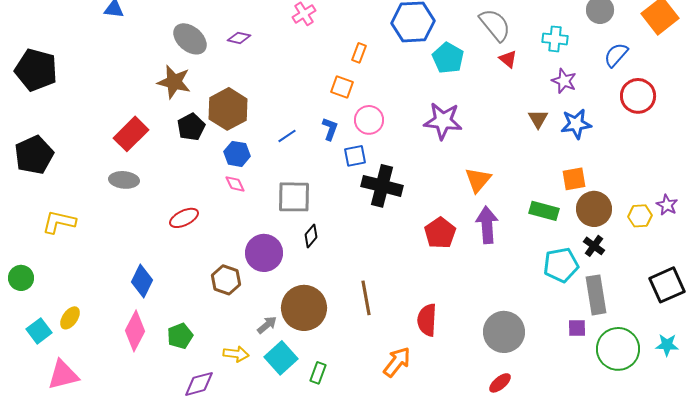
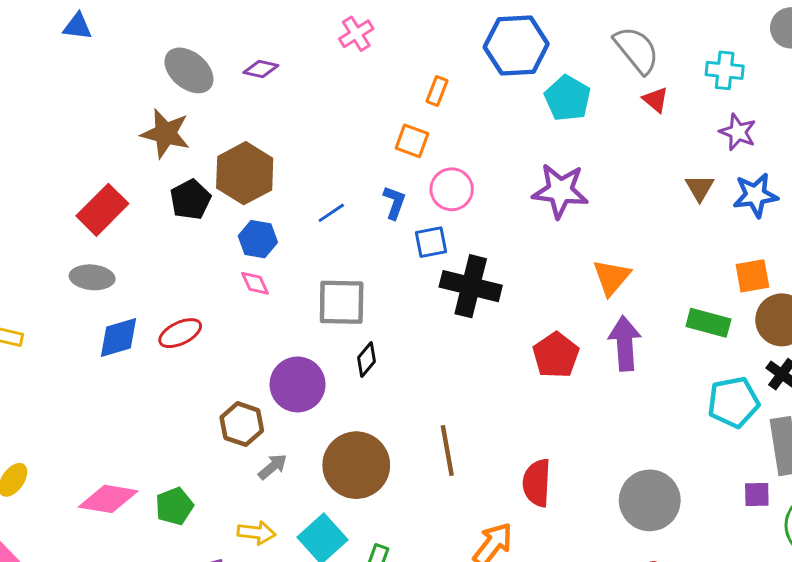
blue diamond: (142, 281) -> (119, 337), moved, turned 48
gray arrow: (267, 325) -> (273, 467), moved
pink diamond: (135, 331) -> (108, 499), turned 72

